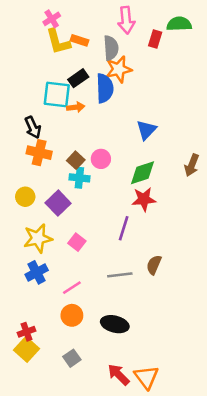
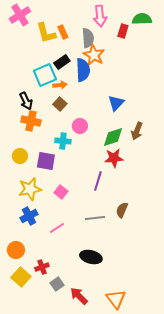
pink cross: (52, 19) -> (20, 15), moved, size x1.5
orange rectangle: (79, 40) -> (63, 32), turned 48
orange star: (119, 69) -> (94, 55), turned -30
cyan square: (57, 95) -> (45, 75), turned -30
brown square: (76, 160) -> (60, 104), moved
brown arrow: (192, 165) -> (137, 131), moved
purple square: (58, 203) -> (46, 161), turned -36
orange circle: (72, 315) -> (16, 250), moved
red cross: (26, 332) -> (42, 267), moved
red arrow: (119, 375) -> (79, 296), moved

